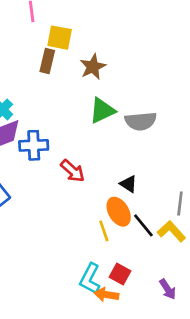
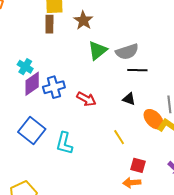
orange ellipse: (119, 212) -> (154, 119), moved
black line: (143, 225) -> (137, 70), moved, turned -36
cyan L-shape: (90, 279) -> (64, 143), moved

